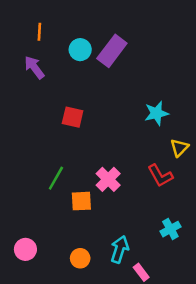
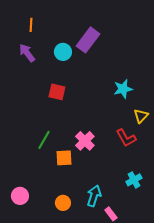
cyan circle: (80, 50) -> (63, 52), moved

